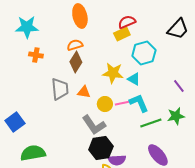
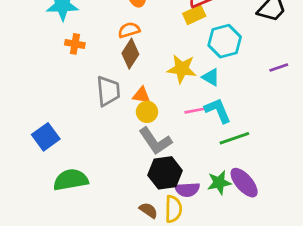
purple line: (179, 86) -> (279, 67), moved, turned -72
yellow circle: (105, 104) -> (147, 112), moved
green star: (176, 116) -> (219, 183), moved

